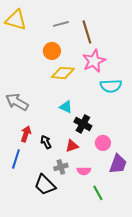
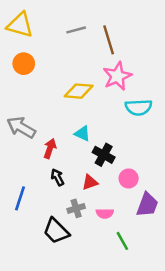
orange circle: (52, 51) -> (24, 64), moved
red arrow: (26, 134) -> (50, 149), moved

